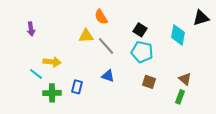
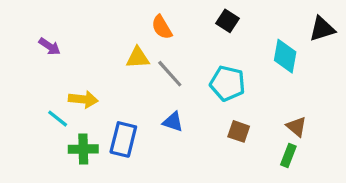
purple arrow: (31, 29) -> (50, 46), turned -48
black square: (140, 30) -> (227, 21), moved
blue rectangle: (77, 87) -> (123, 139), size x1.5

